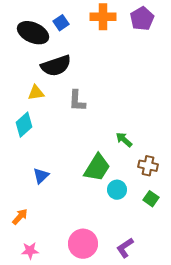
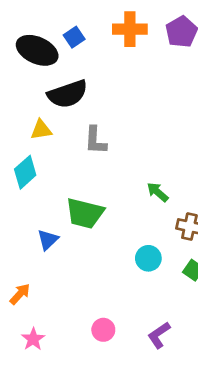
green trapezoid: (97, 168) -> (85, 213), moved, turned 72
pink circle: (83, 244) -> (103, 330), size x0.6
pink star: (30, 251) -> (33, 339), turned -30

